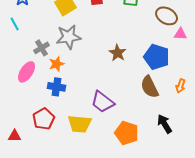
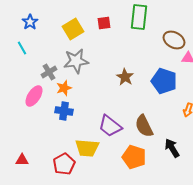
brown semicircle: (150, 87) -> (144, 126), moved
red pentagon: (44, 119) -> (64, 164), moved

